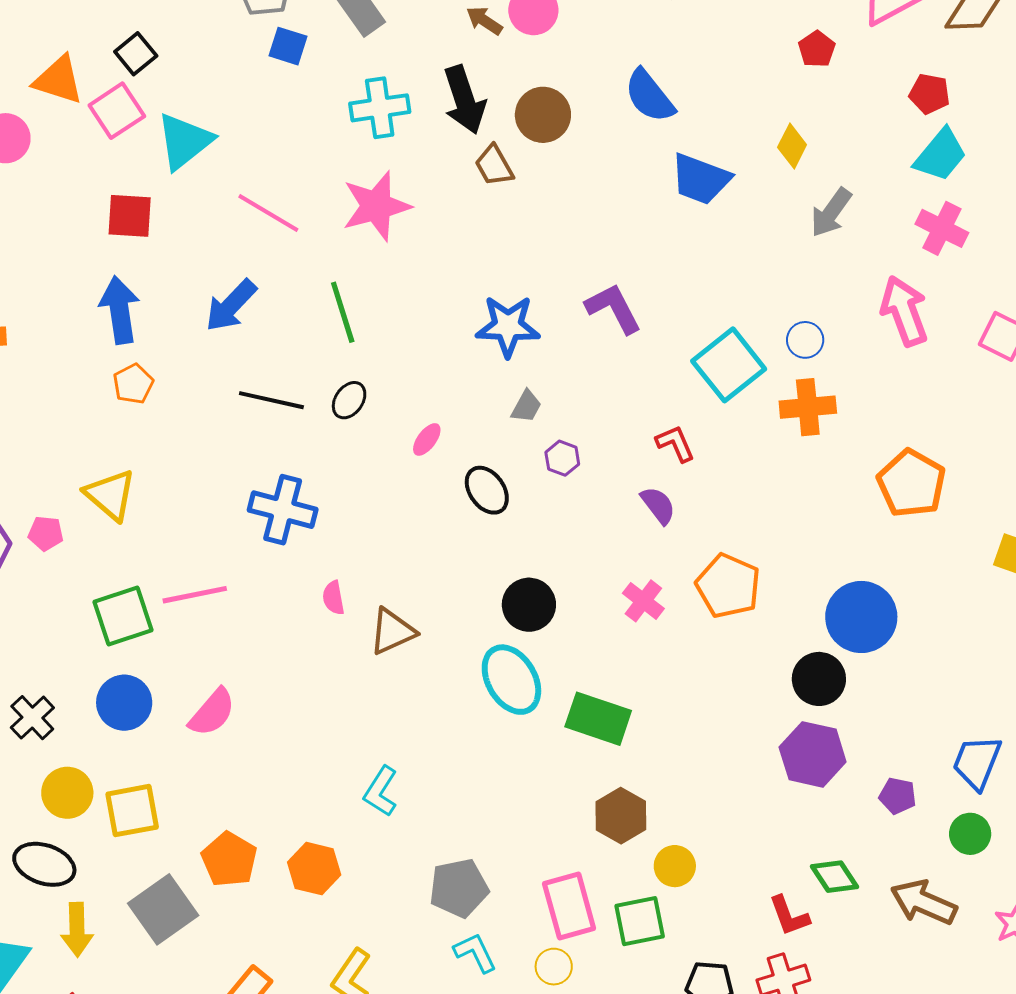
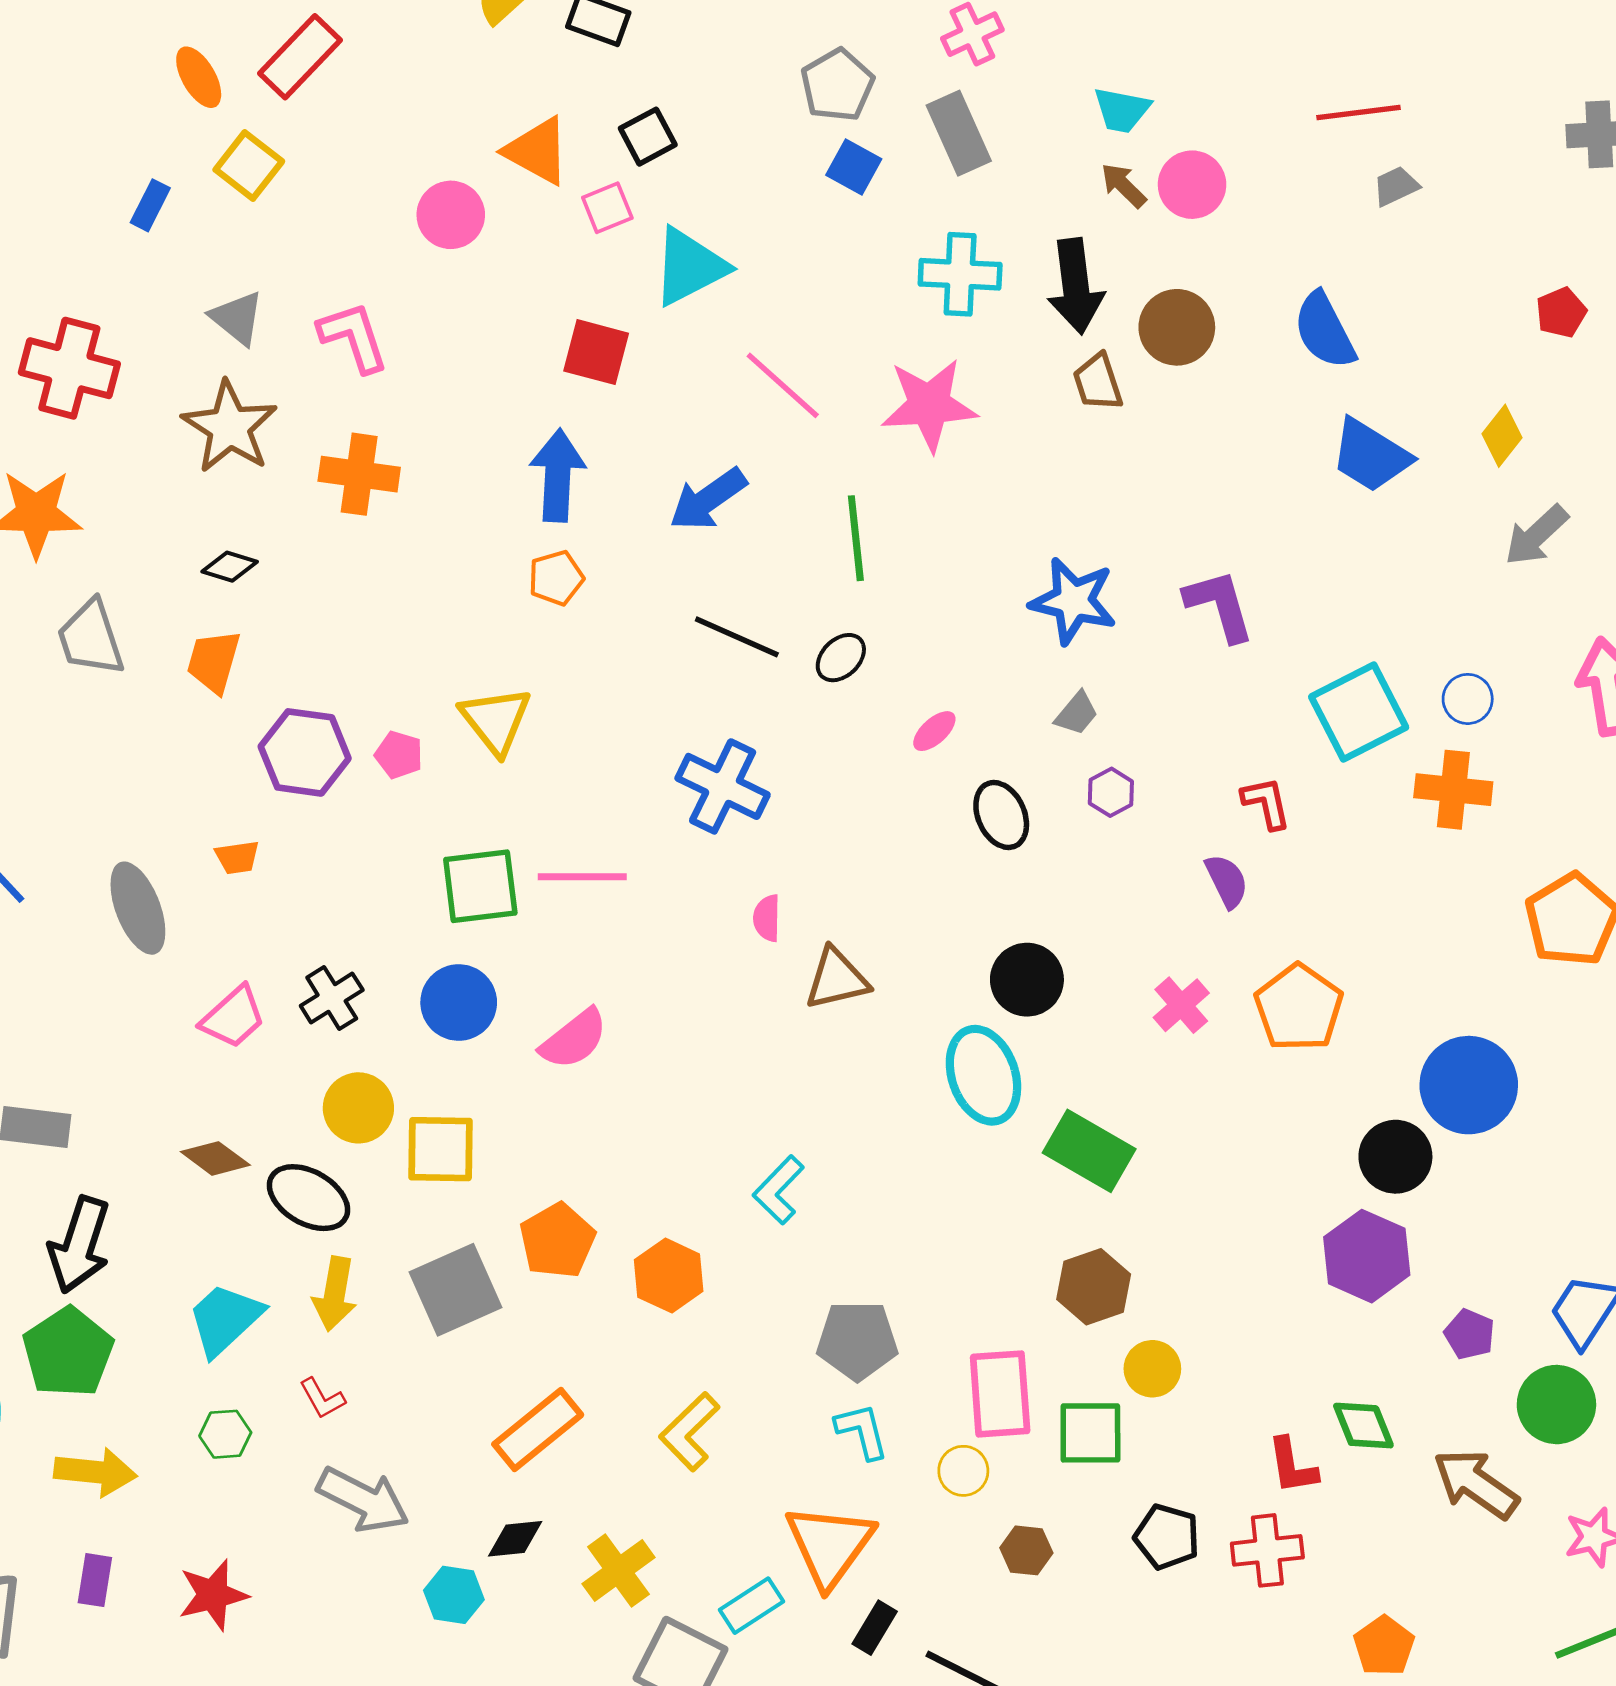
pink square: (117, 111) -> (607, 208), size x0.7
green circle: (970, 834) -> (1556, 1405), size x1.4

